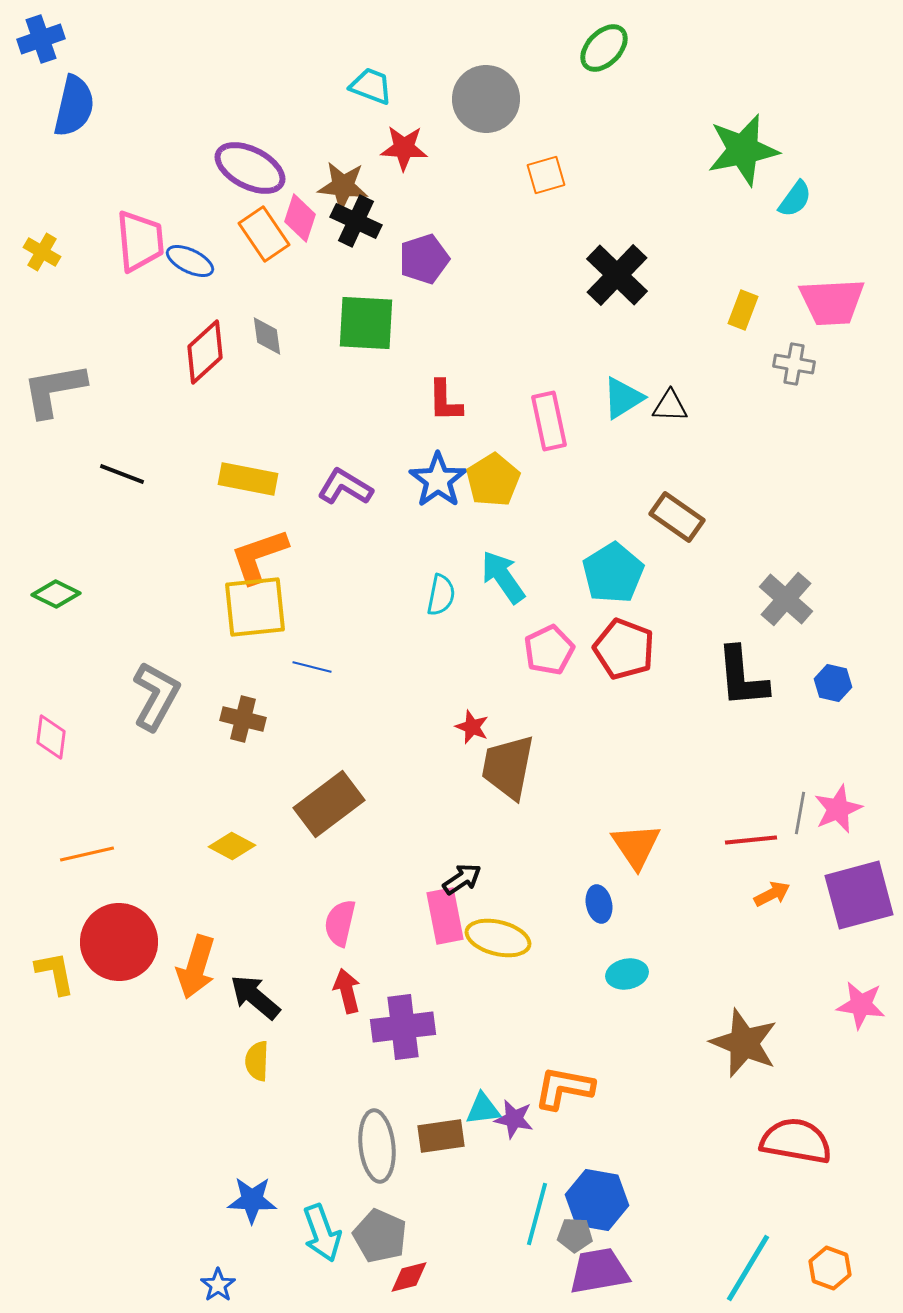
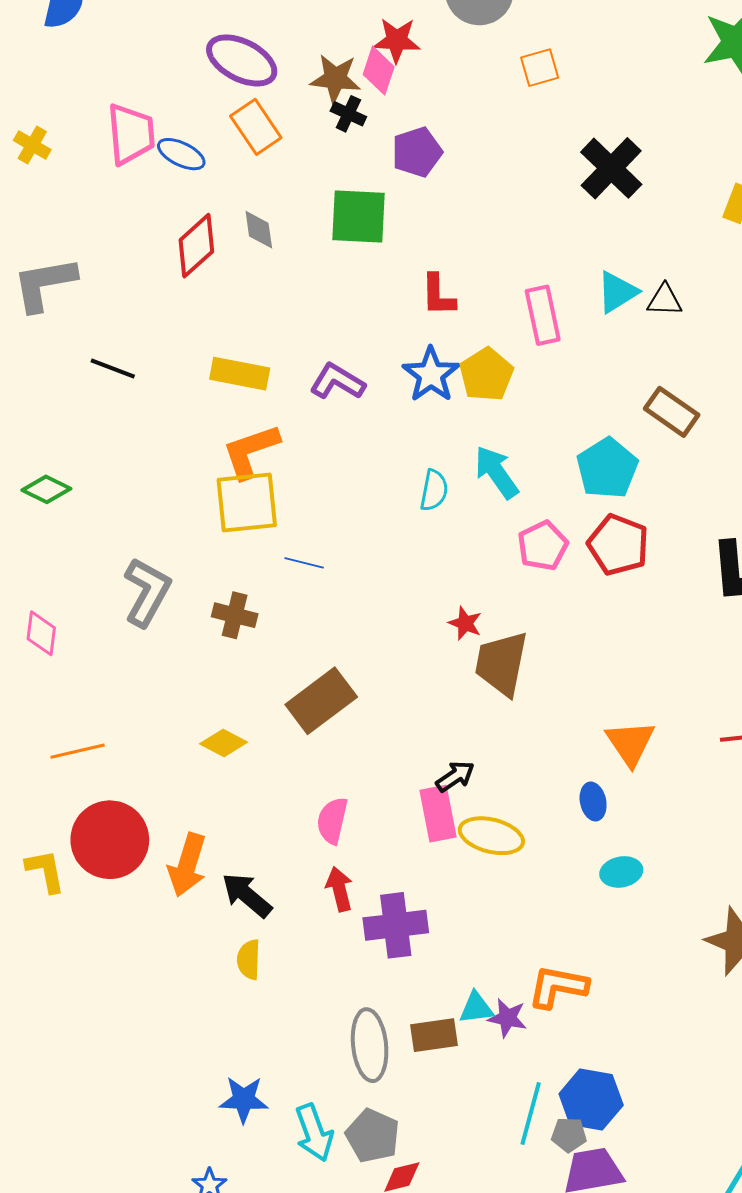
pink diamond: (300, 218) -> (379, 71), moved
black cross: (356, 221) -> (348, 114), size x0.7

